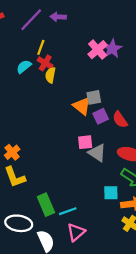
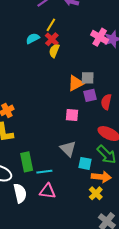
pink cross: (98, 50) -> (100, 37), turned -30
orange triangle: (82, 106) -> (76, 83), turned 42
red semicircle: (120, 120) -> (106, 102), turned 35
gray triangle: (97, 153) -> (68, 149), moved
pink triangle: (76, 232) -> (48, 191), turned 36

